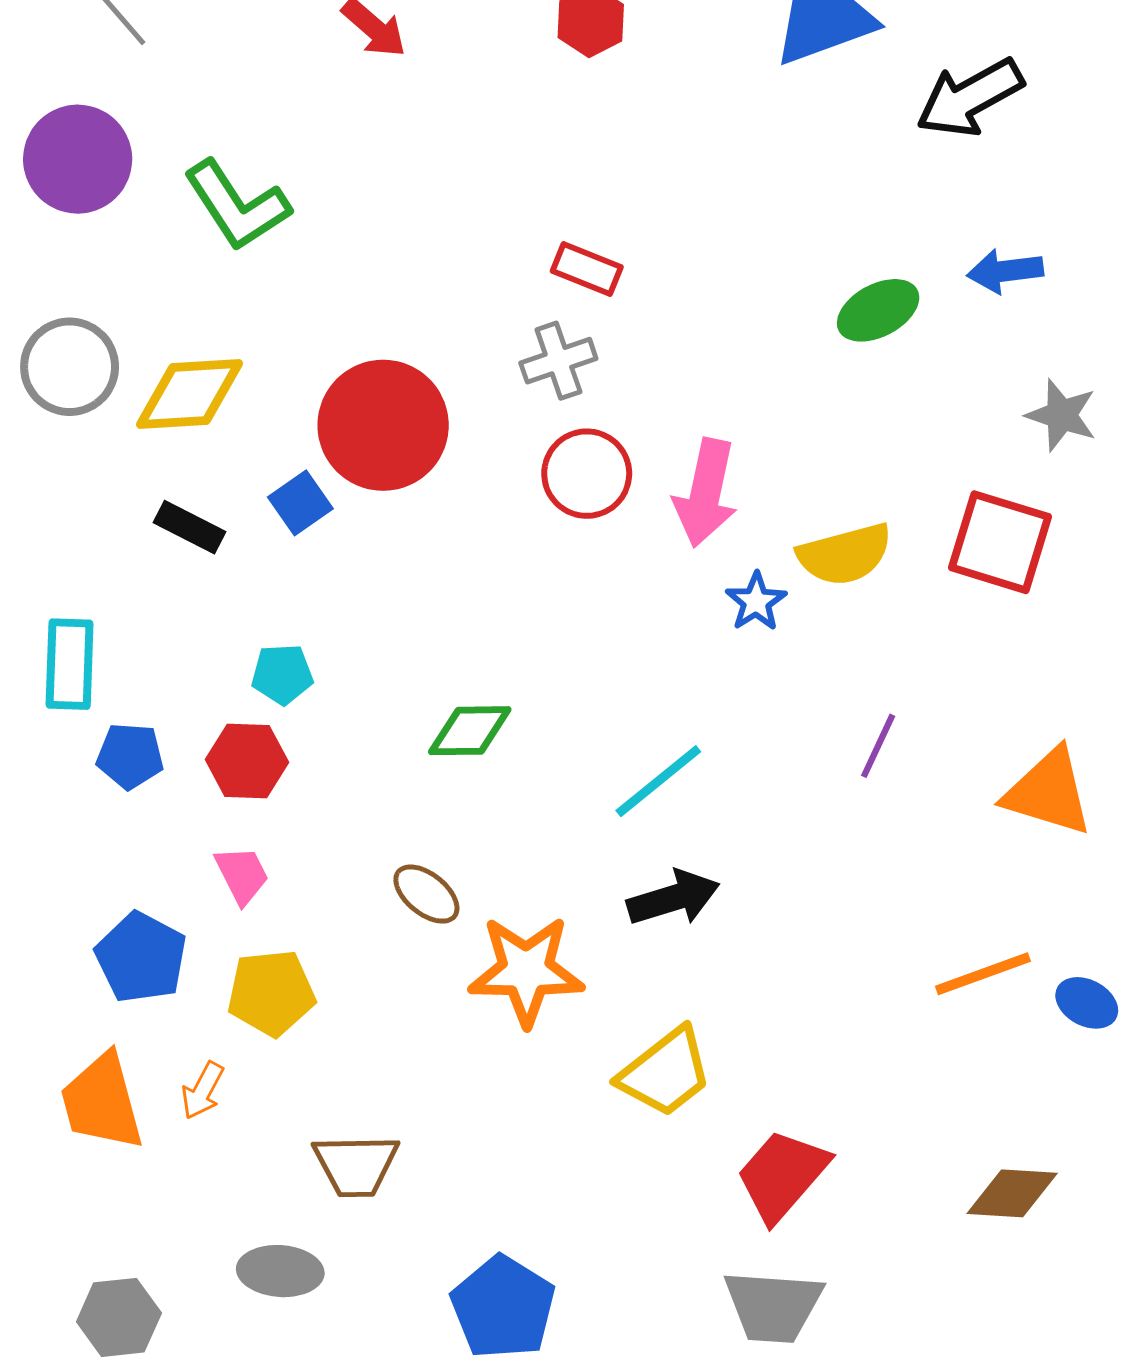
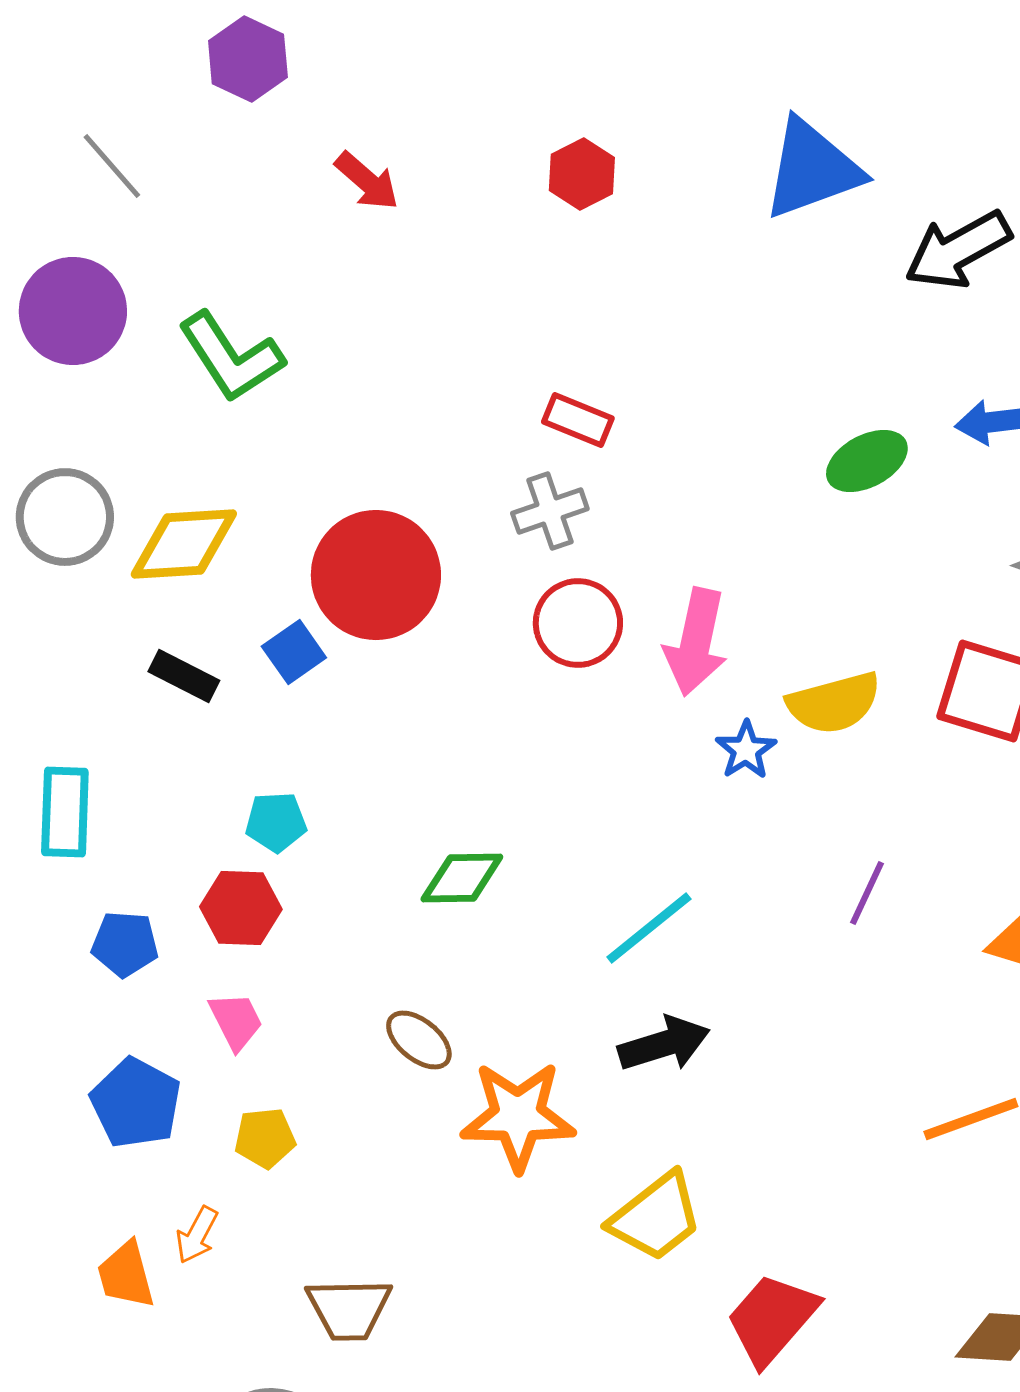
blue pentagon: (130, 756) -> (125, 944), moved
yellow pentagon: (271, 993) -> (265, 1138), size x0.7
orange trapezoid: (102, 1102) -> (126, 1275), moved, size x0.7

